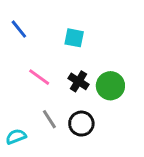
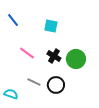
gray line: (49, 119) -> (34, 82), turned -32
cyan semicircle: (16, 137) -> (11, 94), turned 40

